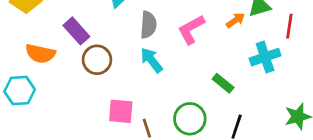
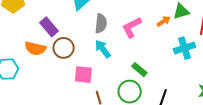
orange semicircle: (40, 54) -> (35, 48), moved
green rectangle: (223, 83) -> (139, 70), moved
pink square: (121, 111) -> (83, 75), moved

